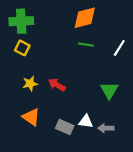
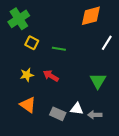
orange diamond: (85, 18) -> (91, 16), moved
green cross: (21, 21) -> (19, 19), turned -30
green line: (86, 45) -> (59, 49), moved
yellow square: (22, 48) -> (32, 43), moved

